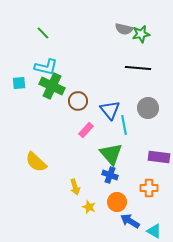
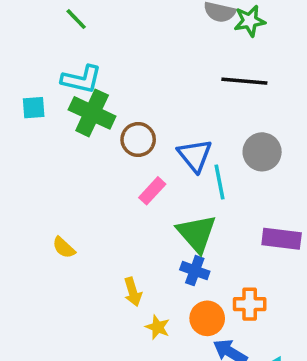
yellow semicircle: (36, 162) -> (64, 248), size x0.6
orange cross: (149, 188) -> (250, 304), moved

